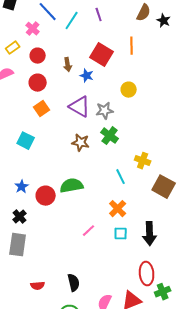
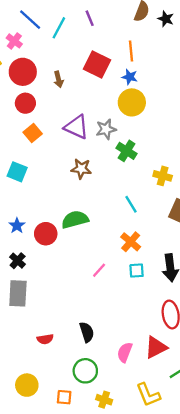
red circle: (38, 56) -> (23, 72), size x1.5
blue star: (87, 76) -> (130, 77), moved
yellow circle: (129, 90) -> (132, 102), size x1.5
green cross: (110, 136) -> (127, 151), moved
yellow cross: (143, 161) -> (163, 176), moved

